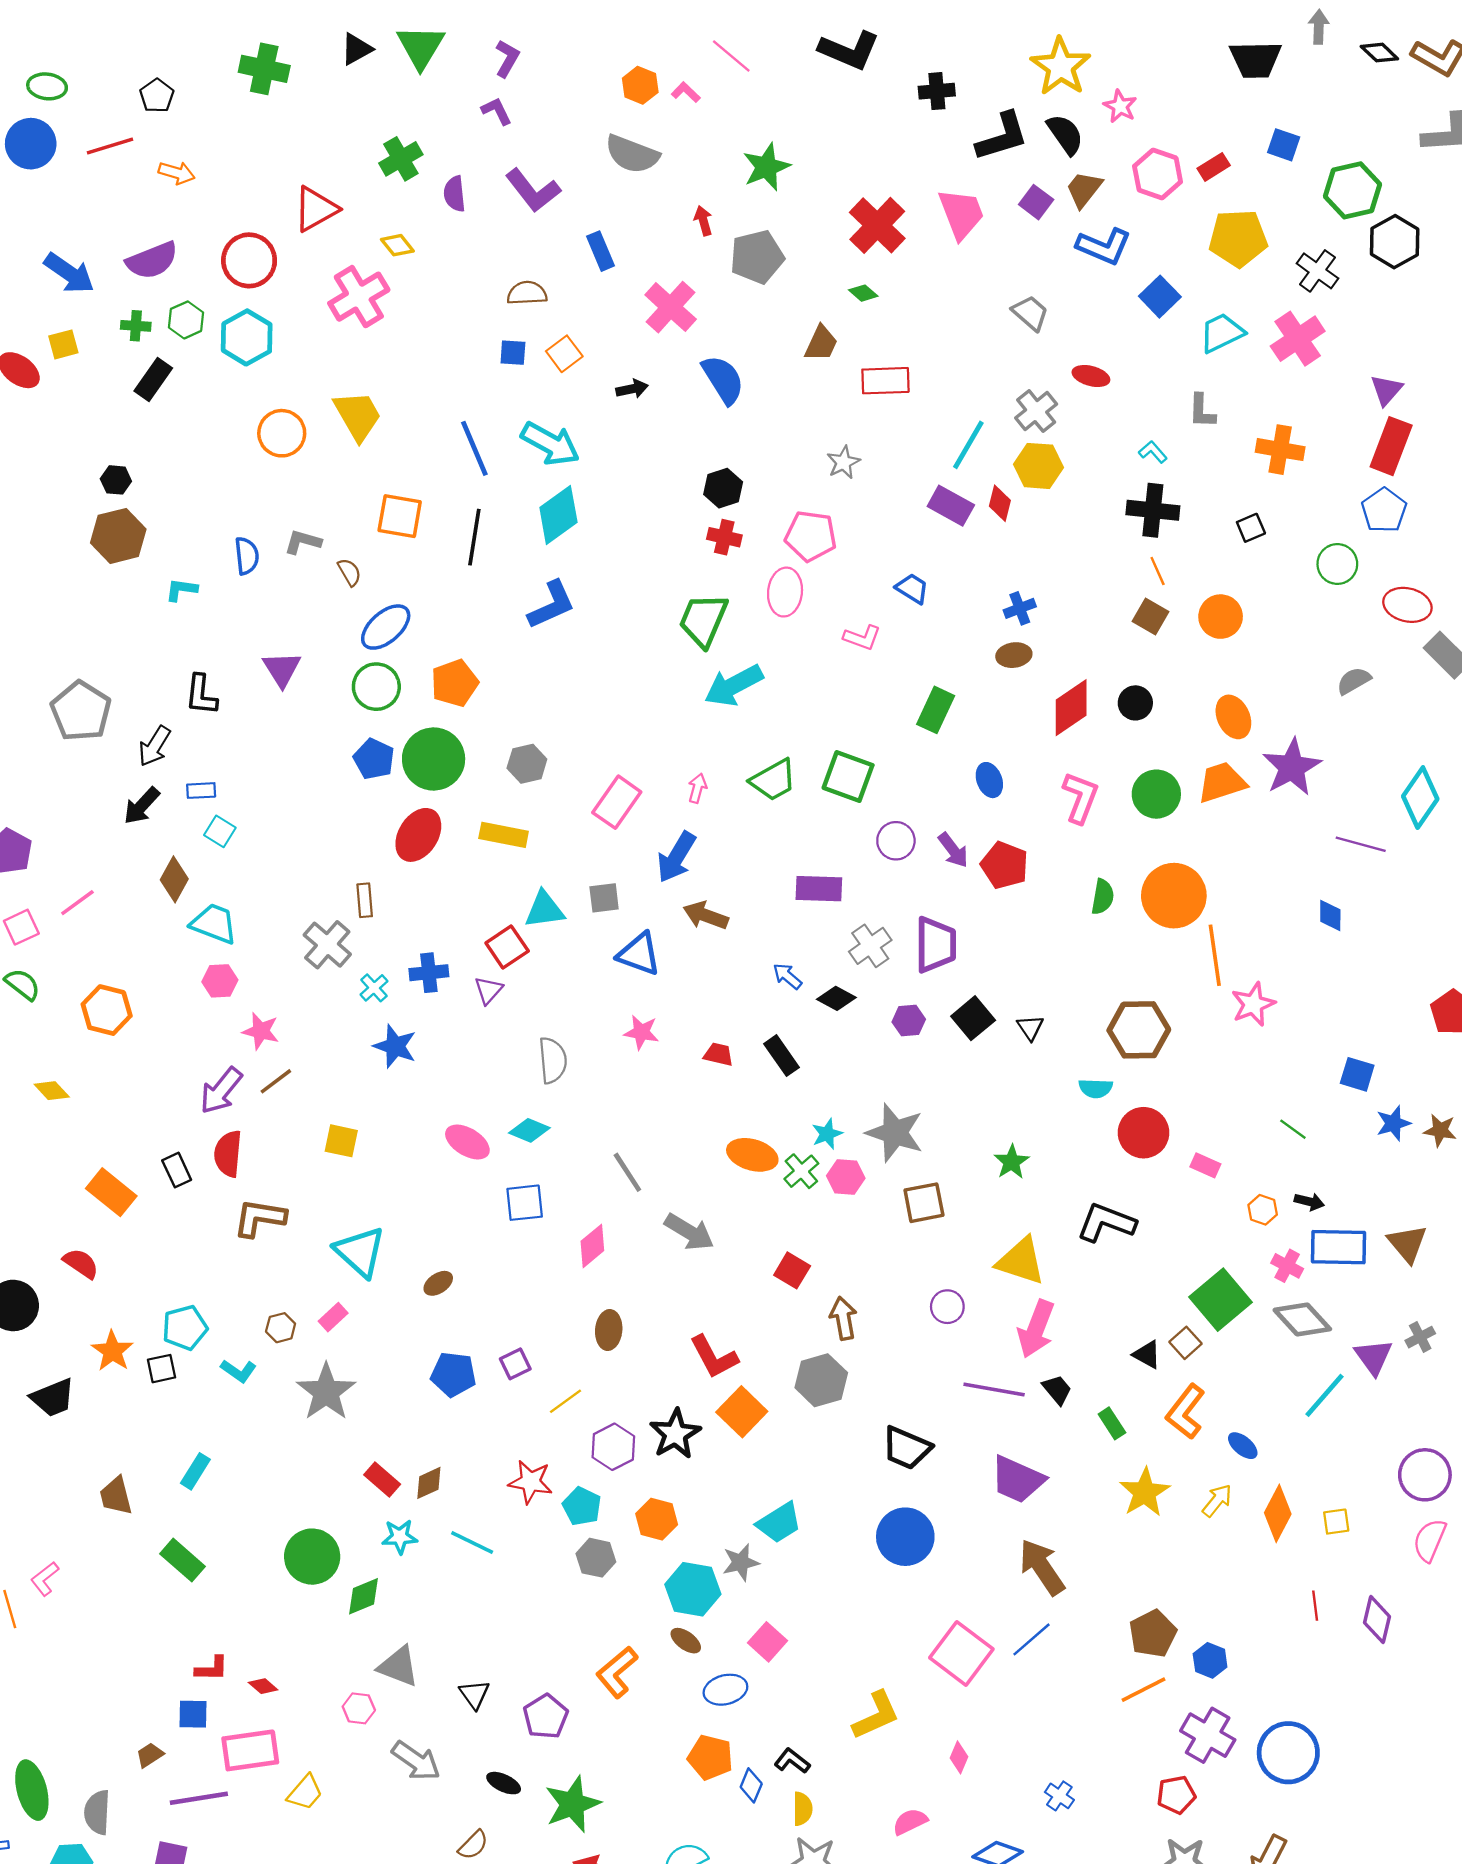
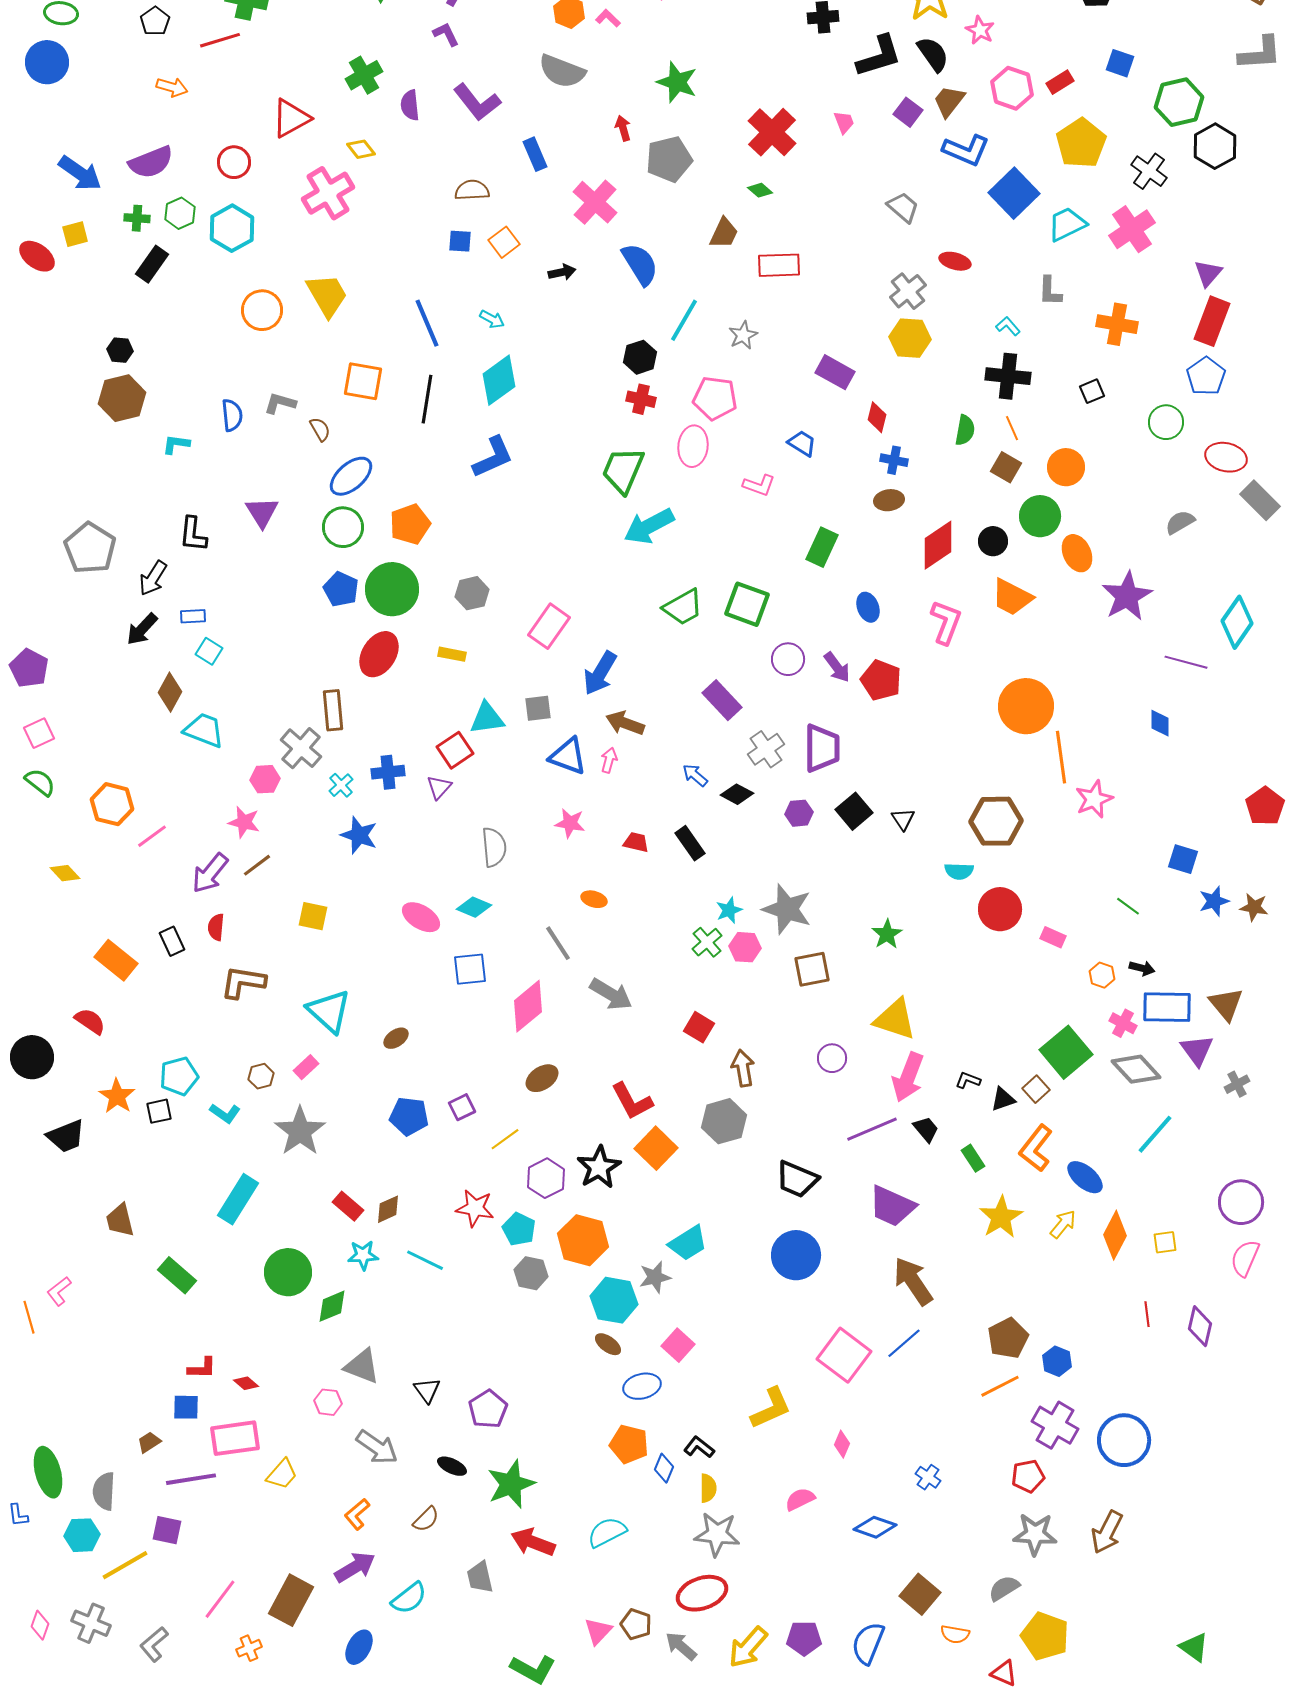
red line: (110, 146) -> (220, 40), moved
green star: (766, 167) -> (677, 82), turned -30
pink trapezoid: (961, 214) -> (844, 122), size x0.5
yellow pentagon: (1238, 238) -> (1081, 143), turned -30
red circle: (249, 260) -> (234, 162), size x0.7
blue square: (1160, 297) -> (1014, 193), size x1.4
cyan arrow: (550, 444) -> (492, 319), size x0.5
cyan line: (968, 445) -> (684, 320), moved
red diamond: (1000, 503) -> (877, 417), moved
blue cross: (1020, 608) -> (894, 460), turned 32
orange trapezoid: (1222, 782) -> (1012, 597), moved, turned -135
pink arrow: (697, 788) -> (609, 760), moved
green circle: (1156, 794) -> (1040, 516), moved
yellow rectangle: (504, 835) -> (452, 654), size x0.7
purple rectangle: (819, 889) -> (722, 700), turned 45
green semicircle: (1103, 897) -> (965, 430), moved
brown rectangle: (365, 900) -> (333, 710), size x1.4
pink line: (77, 903) -> (152, 836), moved
pink hexagon: (220, 981) -> (265, 779), moved
red semicircle: (228, 1154) -> (216, 927), size x0.7
orange ellipse: (752, 1155) -> (594, 899), moved, size x0.6
black L-shape: (1106, 1223) -> (968, 1080), moved, size x0.5
pink diamond: (592, 1246) -> (528, 1006), size x1.4
brown ellipse: (609, 1330) -> (542, 1078), turned 52
black triangle: (1147, 1355) -> (1003, 1099), turned -48
purple triangle: (1374, 1357) -> (1197, 1050), moved
purple line: (994, 1390) -> (872, 1129), turned -33
blue ellipse: (1243, 1446) -> (1085, 1177), size x1.4
cyan rectangle: (195, 1471) -> (238, 1199), moved, size x1.6
orange hexagon: (657, 1519) -> (583, 1240), size x1.4
orange L-shape: (617, 1672) -> (357, 1514), moved, size x0.7

